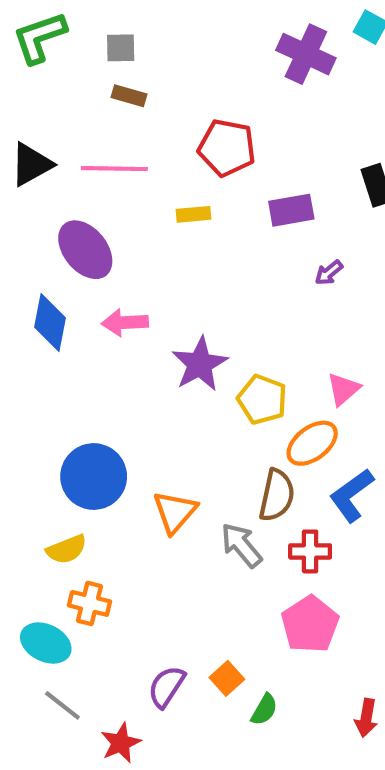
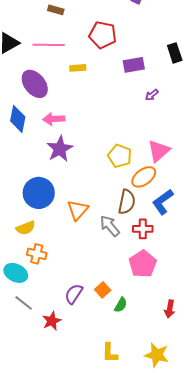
yellow rectangle: (194, 214) -> (78, 68), moved
purple star: (200, 364) -> (60, 149), moved
pink triangle: (343, 389) -> (159, 151), size x1.4

